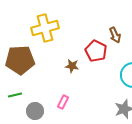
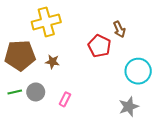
brown star: (72, 66) -> (52, 62), moved
gray circle: (35, 111) -> (36, 92), moved

